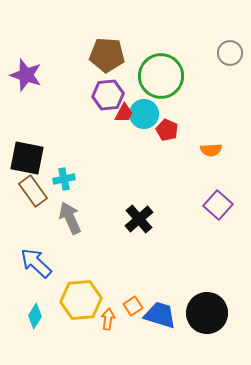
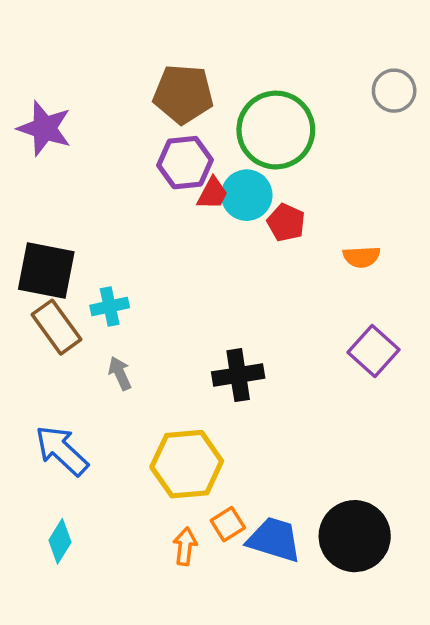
gray arrow: (70, 218) -> (120, 373), size x0.6
black cross: (139, 219) -> (238, 375), turned 32
yellow hexagon: (81, 300) -> (187, 464), moved

